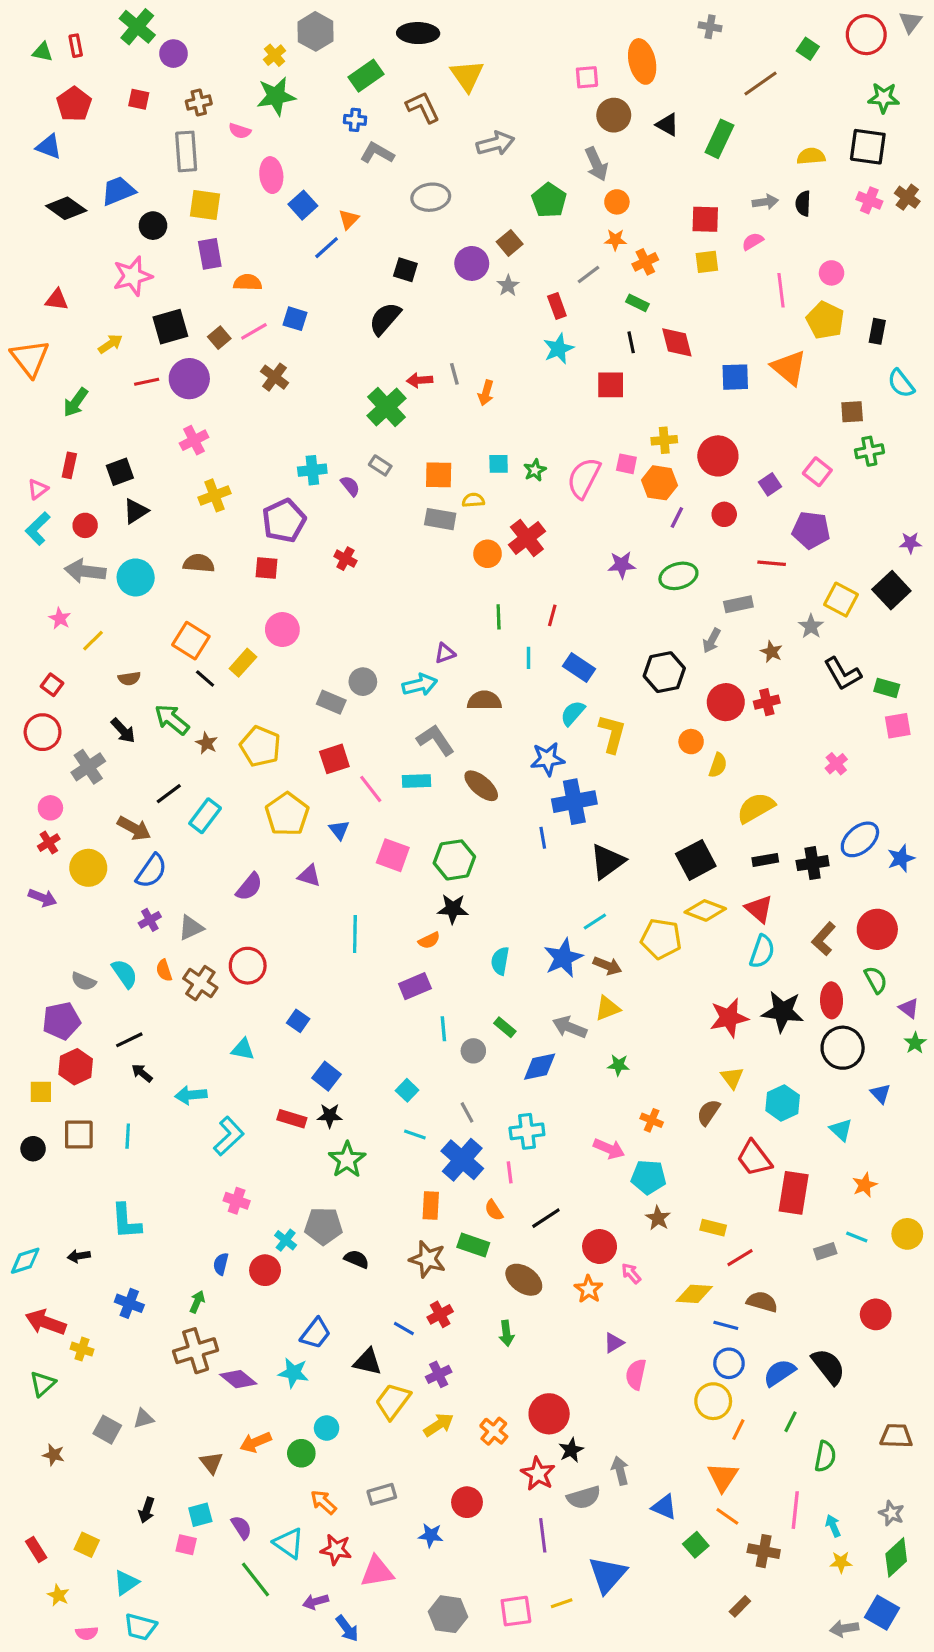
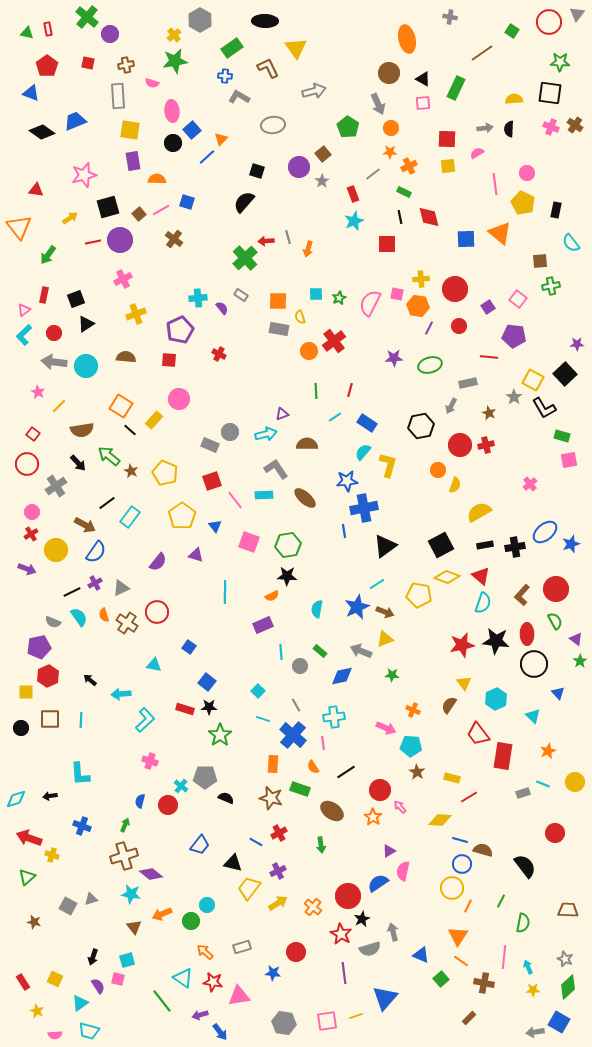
pink square: (587, 77) -> (423, 103), moved
black circle: (153, 226) -> (173, 143), moved
yellow semicircle: (473, 500) -> (300, 317), turned -104
cyan line: (529, 658) -> (335, 417), turned 56
black L-shape: (843, 674) -> (544, 408), moved
brown semicircle: (129, 678) -> (82, 430), size x1.6
black line: (129, 1040) -> (72, 592), moved
brown semicircle: (762, 1302) -> (483, 850), moved
cyan star: (293, 1373) -> (131, 894), moved
blue semicircle: (779, 1373) -> (378, 883), moved
purple semicircle: (241, 1527) -> (98, 986), moved

